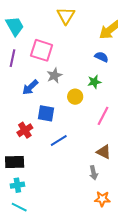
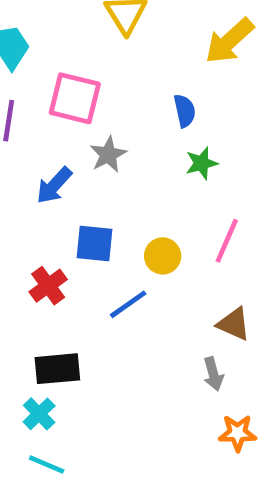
blue semicircle: (102, 57) -> (185, 111), moved, turned 56
yellow circle: (75, 97) -> (163, 256), moved
black rectangle: (15, 162) -> (57, 369), moved
cyan cross: (17, 185) -> (39, 414), turned -32

